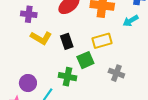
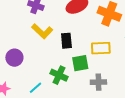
gray cross: (116, 73) -> (98, 82), moved, turned -35
purple circle: (28, 83) -> (14, 58), moved

